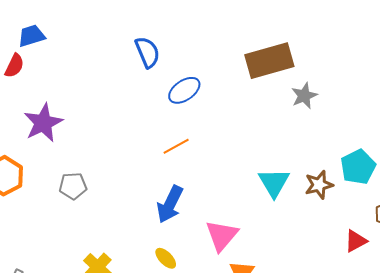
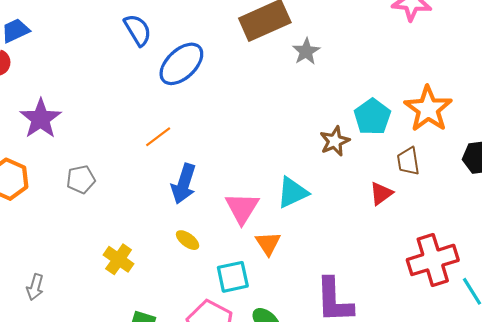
blue ellipse: (184, 90) -> (181, 64), size x1.4
orange line: (176, 146) -> (158, 137), moved
cyan triangle: (274, 183) -> (292, 192), moved, turned 44

